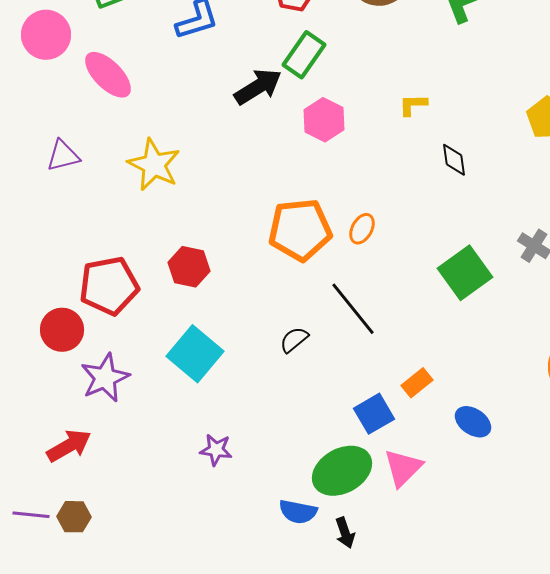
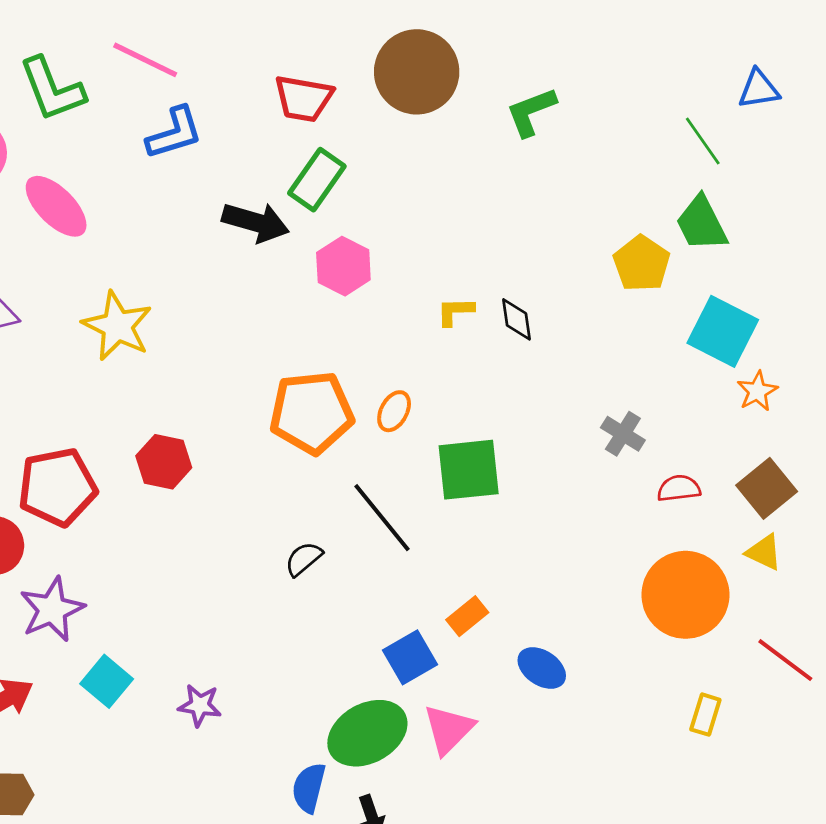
black arrow: (258, 87) -> (256, 222), turned 48
yellow L-shape: (413, 105) -> (455, 311), moved
green square: (465, 273) -> (469, 470), moved, turned 30
cyan square: (195, 354) -> (107, 681), moved, size x0.7
blue semicircle: (298, 512) -> (309, 788), turned 93

